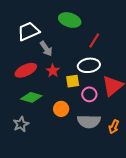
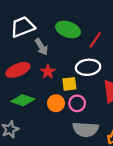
green ellipse: (70, 20) -> (68, 29), moved
pink circle: (89, 94) -> (77, 103), moved
orange circle: (61, 109) -> (56, 103), moved

